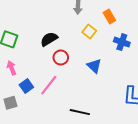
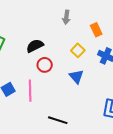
yellow square: (89, 32) -> (78, 50), moved
pink line: (49, 85) -> (30, 91), turned -45

